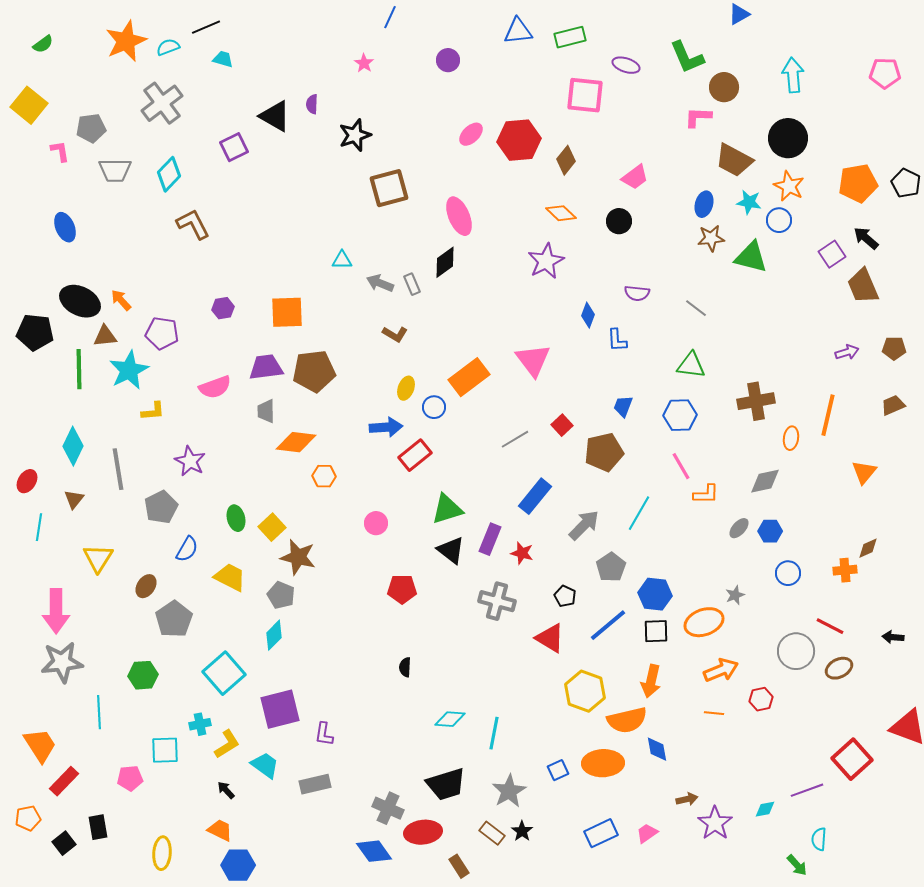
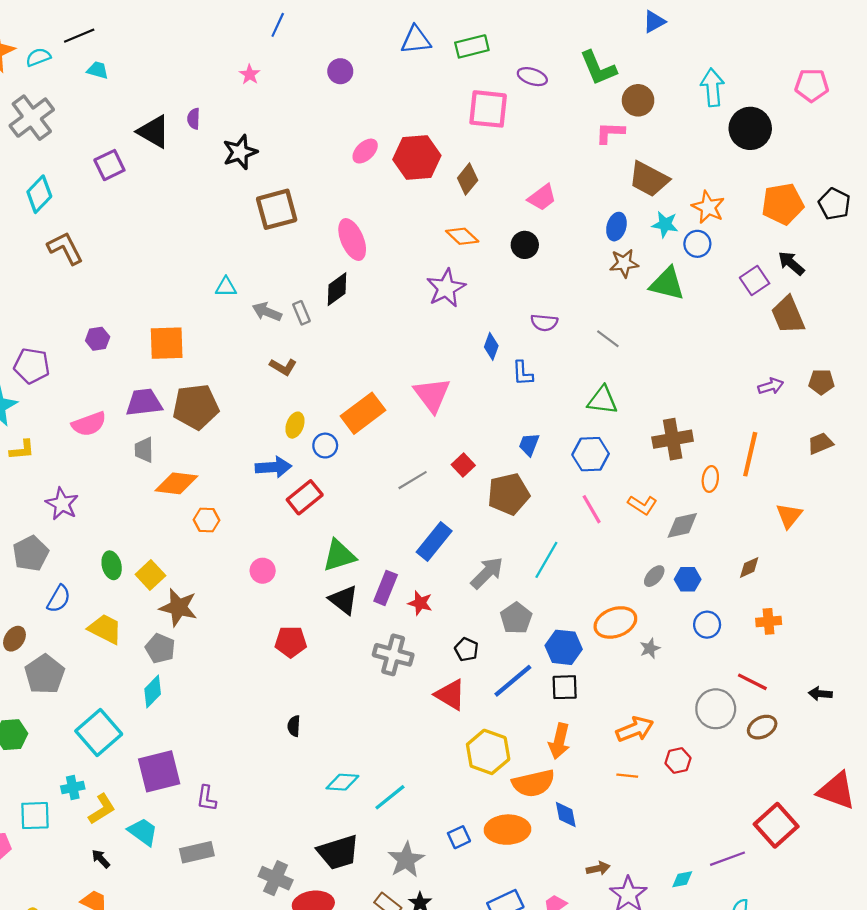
black circle: (788, 138) -> (750, 128), moved
orange L-shape: (706, 494) -> (642, 505), moved, turned 32
brown diamond: (868, 548) -> (749, 567), moved
orange ellipse: (704, 622) -> (615, 622), moved
cyan line: (494, 733) -> (390, 797), turned 40

